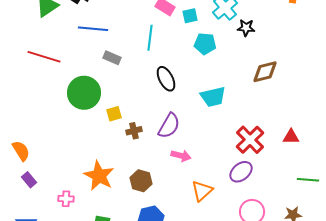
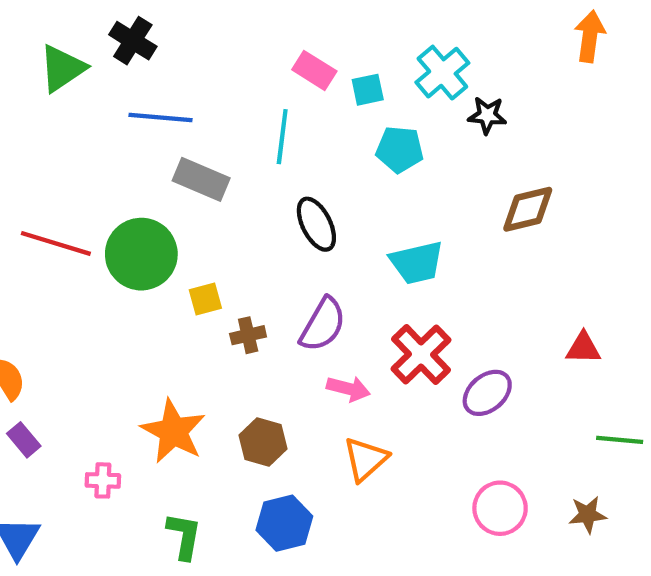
red line: (44, 57) -> (56, 243), moved
gray rectangle: (112, 58) -> (201, 179), size x1.4
red cross: (250, 140) -> (421, 354), moved
purple ellipse: (241, 172) -> (487, 393), moved
orange triangle: (202, 191) -> (366, 459), moved

